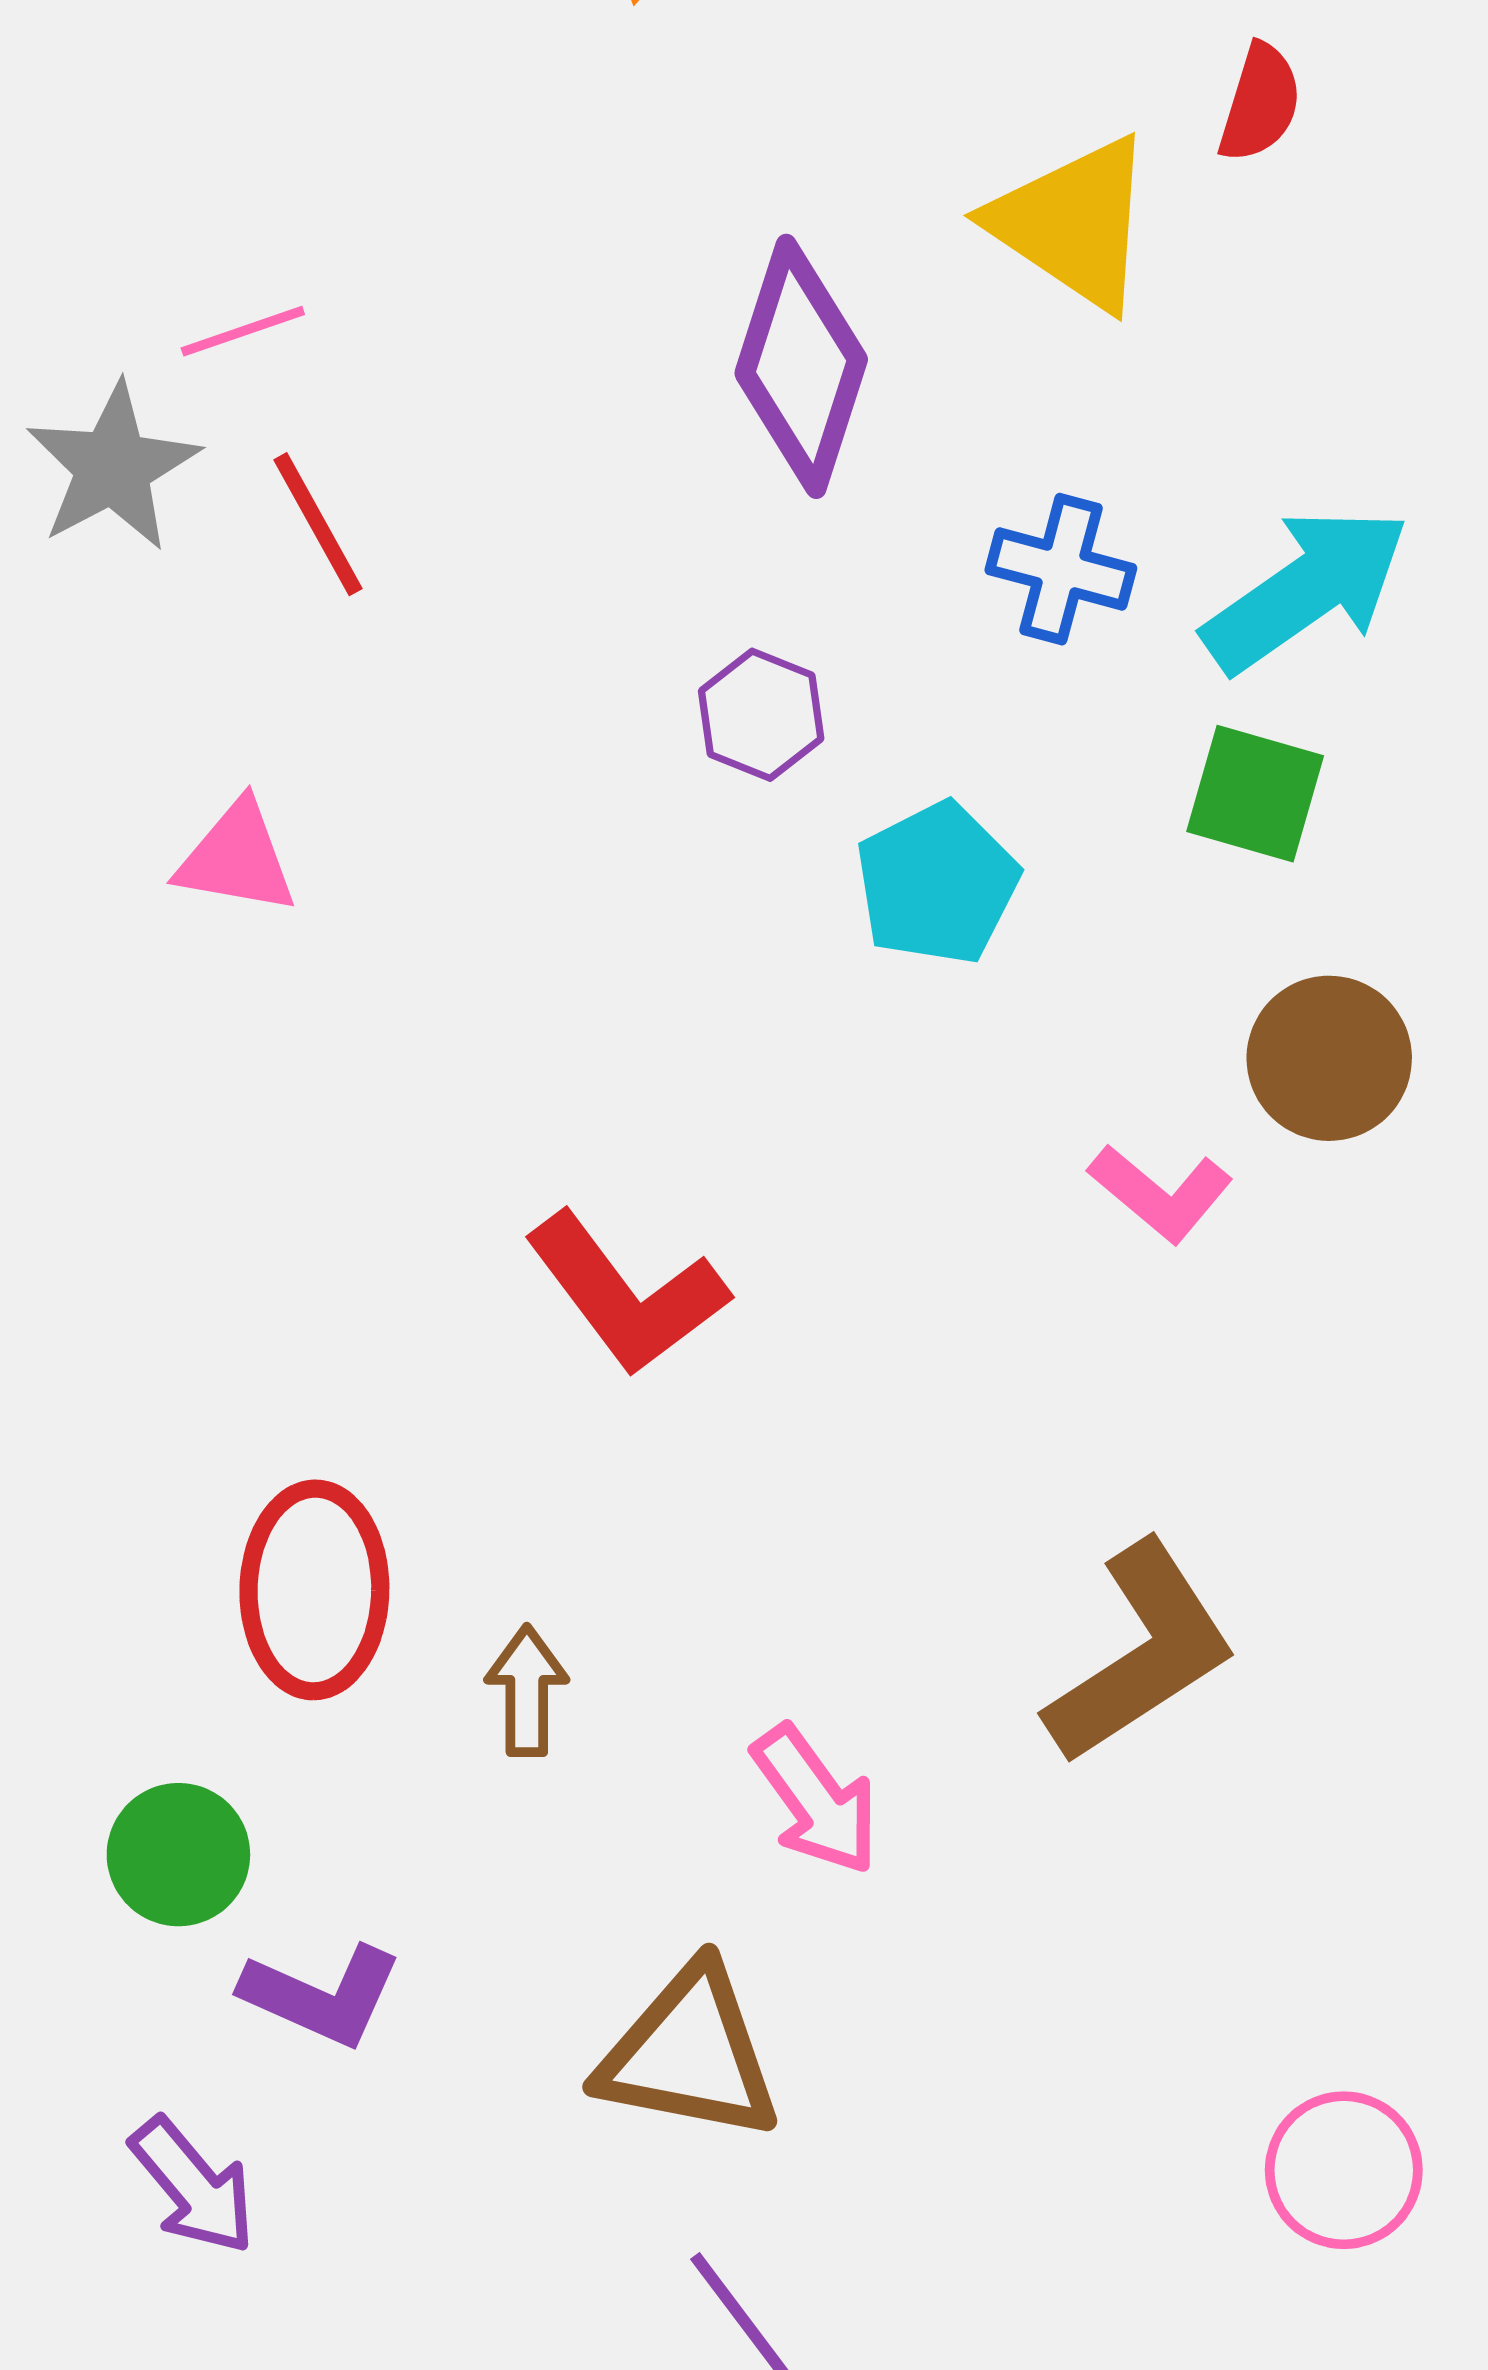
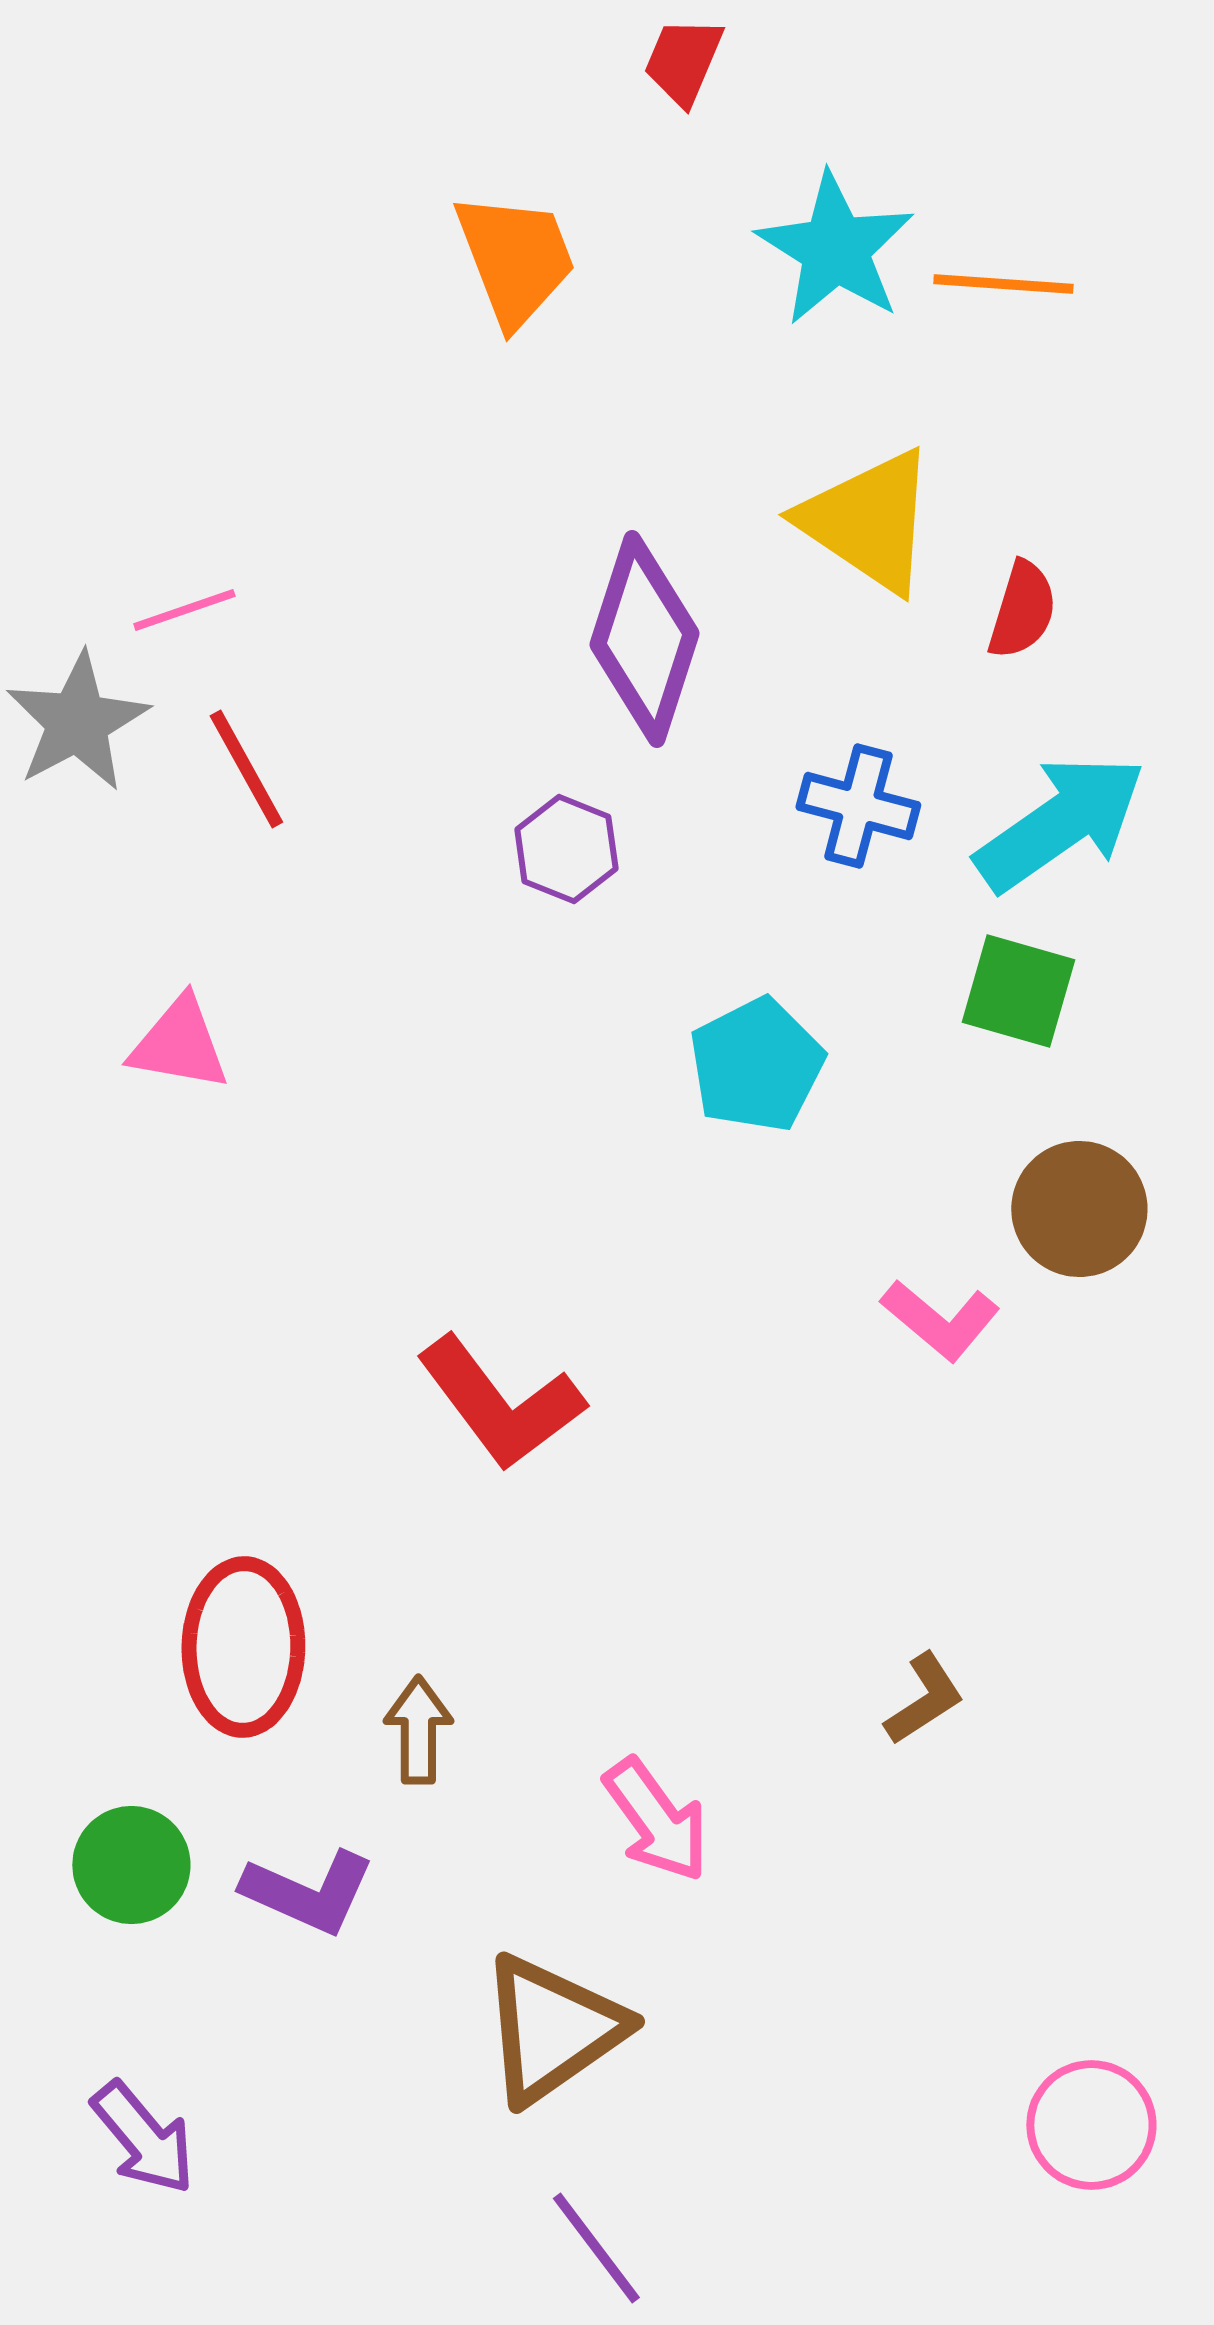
red semicircle: (1260, 103) -> (1022, 610), moved
purple hexagon: (761, 715) -> (566, 849), moved
brown L-shape: (1141, 1653) -> (924, 1699), size x0.5
purple L-shape: (322, 1995) -> (308, 1892), moved
brown triangle: (689, 2054) -> (552, 2029), turned -46

